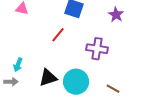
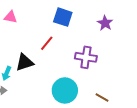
black triangle: (48, 78) -> (25, 62), moved

